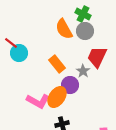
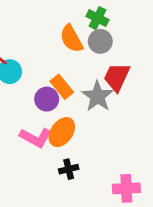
gray star: (83, 71) -> (98, 96), size x1.6
purple circle: (70, 85) -> (47, 99), moved

